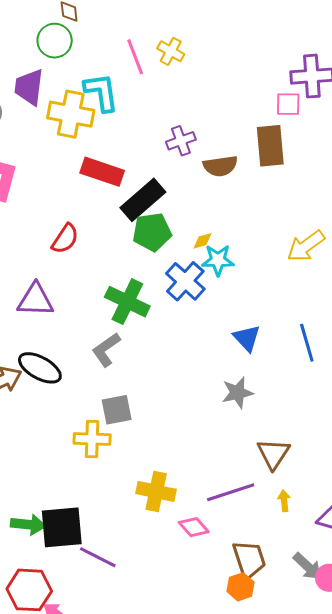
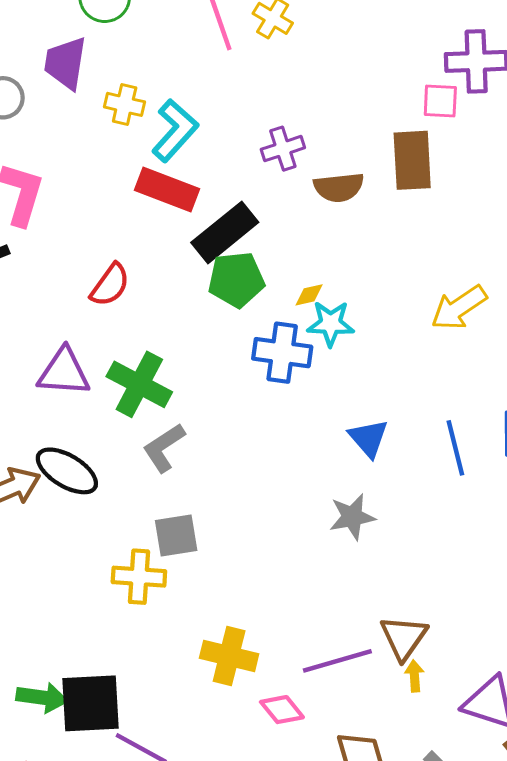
cyan L-shape: (101, 92) -> (175, 131), moved, turned 48
yellow cross: (71, 114) -> (125, 104), size x0.6
blue cross: (185, 281) -> (282, 353), turned -36
green cross: (127, 302) -> (139, 384), moved
brown triangle: (273, 454) -> (404, 638), moved

